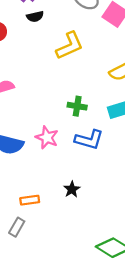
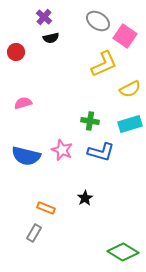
yellow L-shape: (70, 46) -> (104, 64), moved
orange rectangle: (30, 200) -> (46, 208), turned 30

